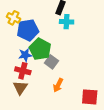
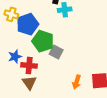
blue star: (25, 55) -> (15, 57), moved
orange arrow: (58, 85) -> (77, 82), moved

